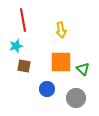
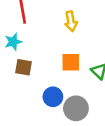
orange square: (61, 62) -> (71, 62), size x0.7
gray circle: (76, 98) -> (76, 108), moved

